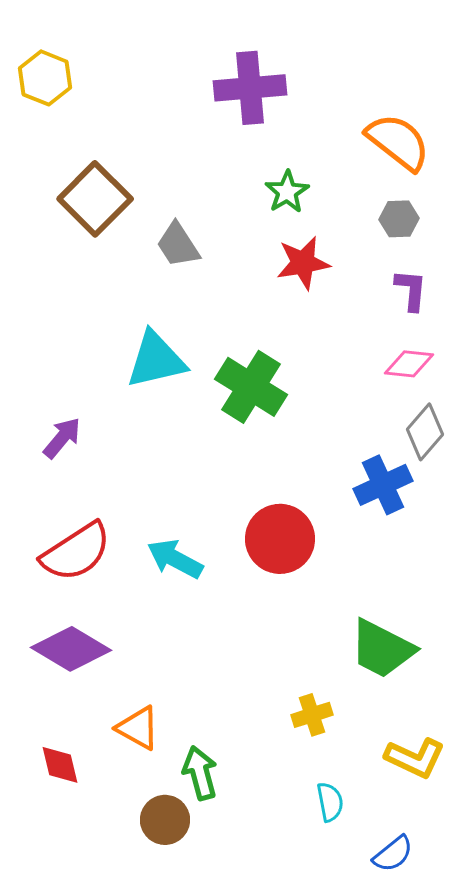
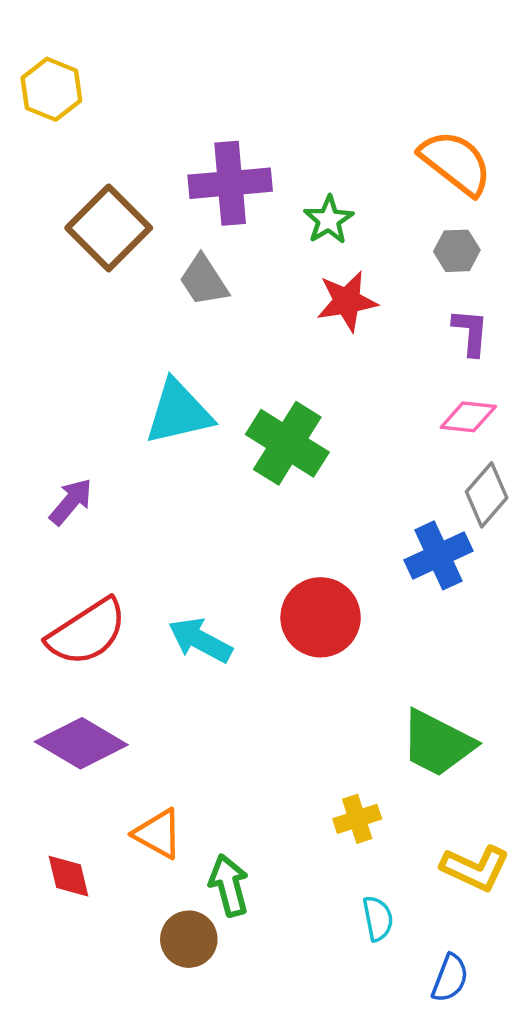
purple cross: (250, 88) -> (230, 183), moved
blue semicircle: (393, 854) -> (450, 978), turned -30

